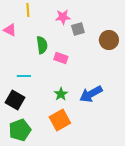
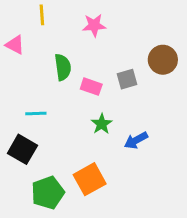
gray square: (78, 29) -> (127, 79), moved
green star: (61, 94) -> (102, 124), moved
blue arrow: (91, 94) -> (136, 140), size x0.7
green pentagon: (20, 130) -> (48, 193), moved

